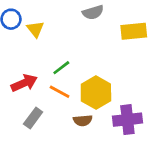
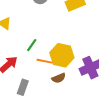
orange line: (60, 92) -> (45, 61), moved

